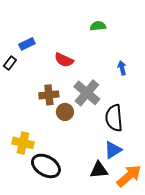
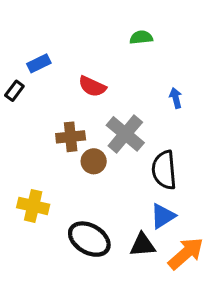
black ellipse: (46, 166) -> (89, 239), moved

